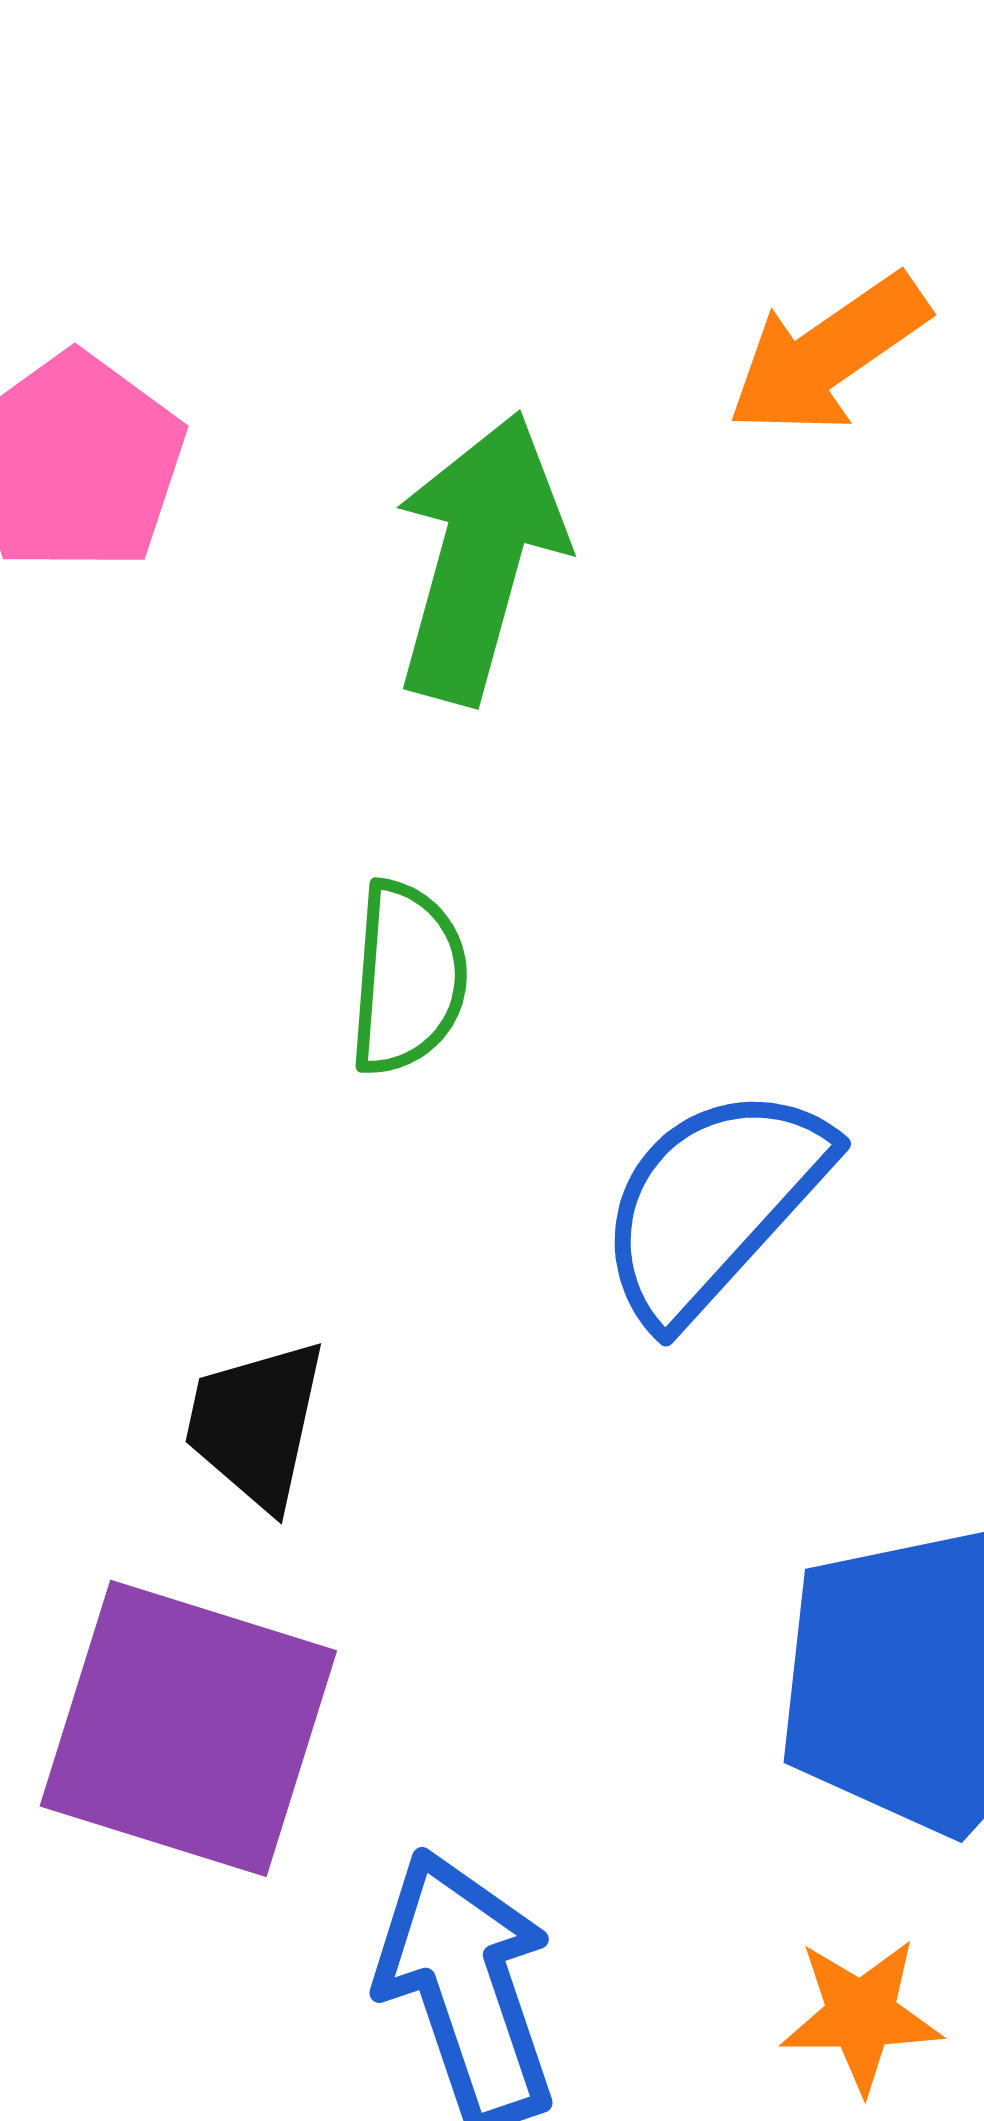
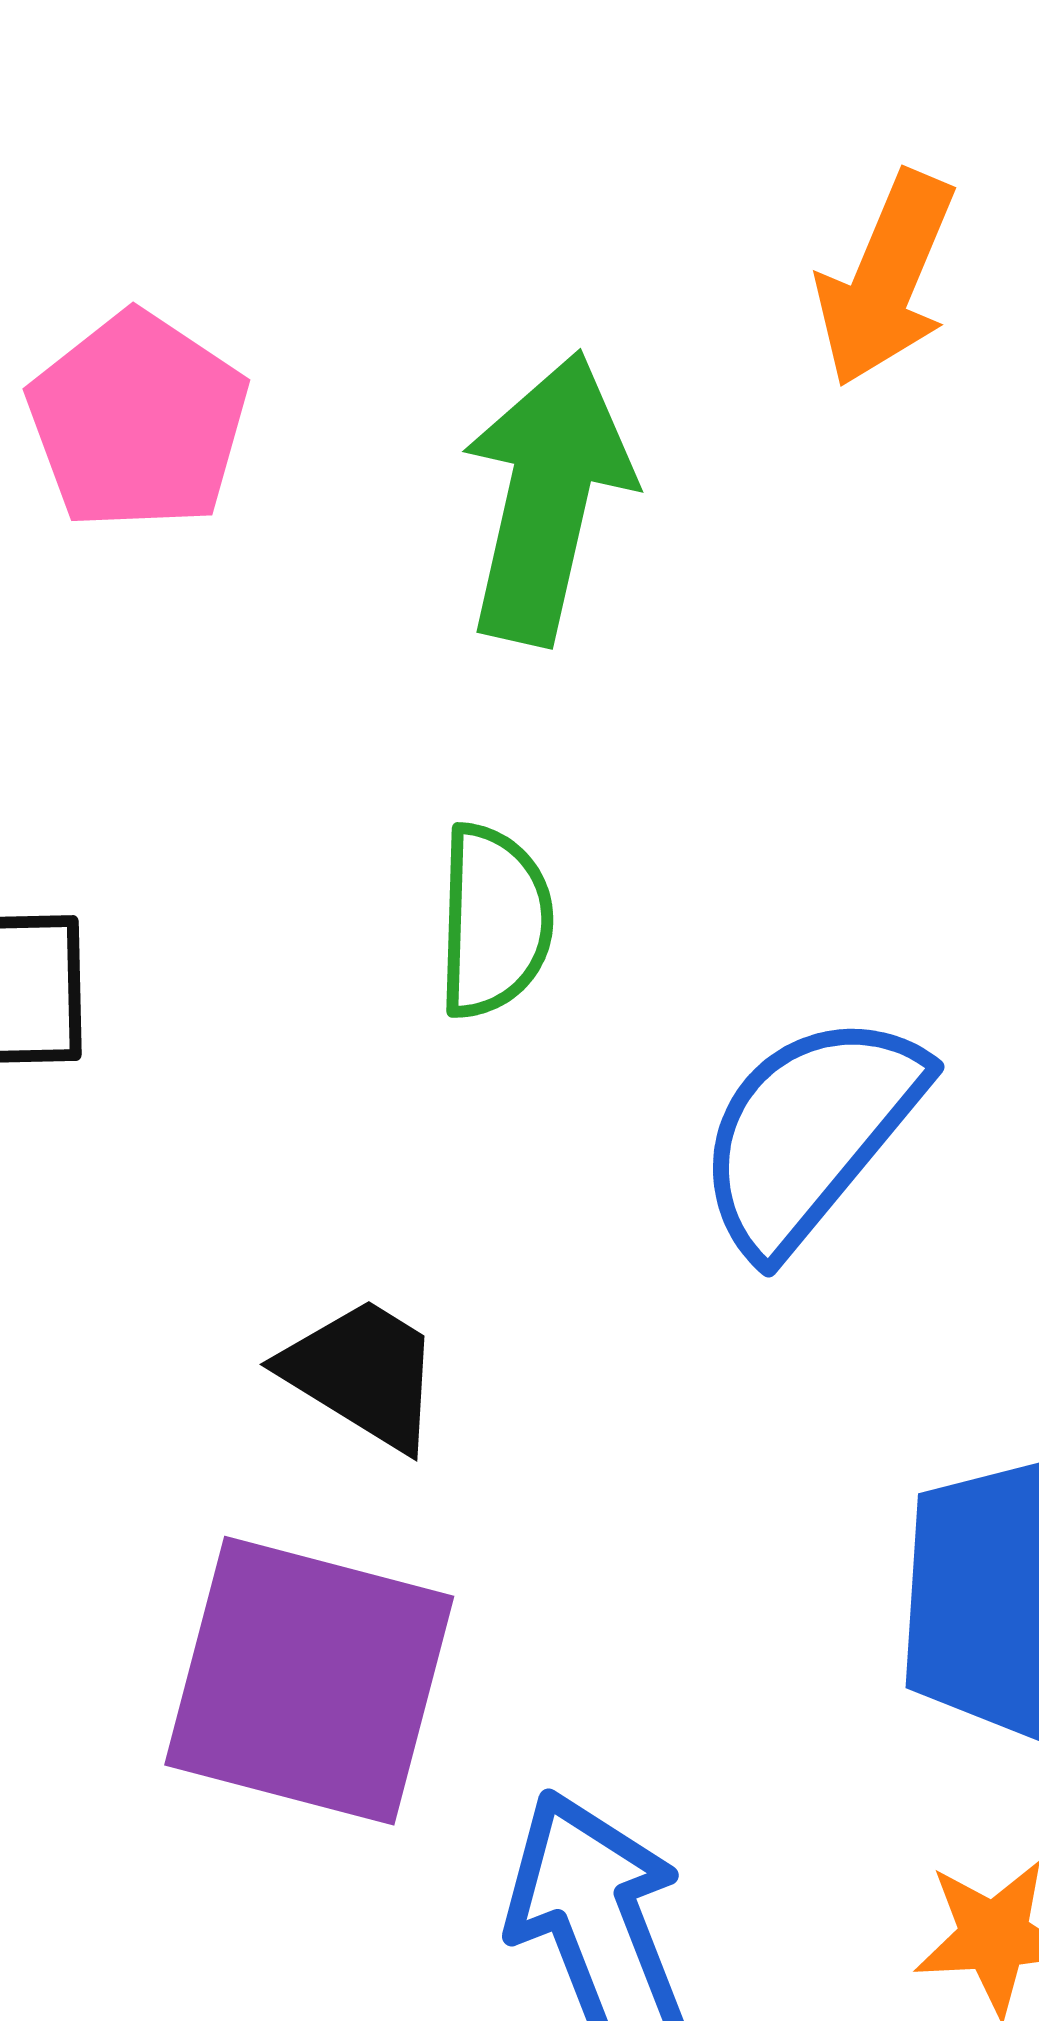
orange arrow: (828, 354) -> (886, 279), turned -30
black trapezoid: (256, 1424) -> (363, 1373), turned 112

